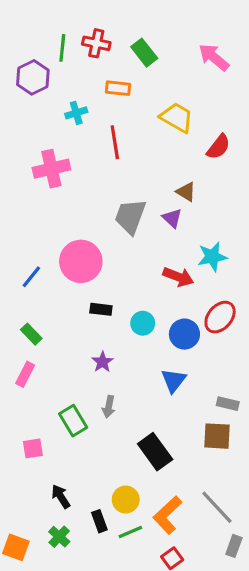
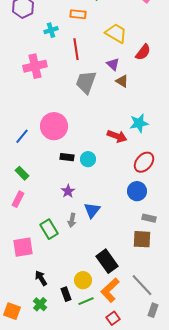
gray trapezoid: (130, 217) -> (86, 82), moved
purple triangle: (172, 218) -> (113, 64), moved
cyan circle: (143, 323) -> (88, 159), moved
blue circle: (184, 334) -> (137, 191), moved
blue triangle: (174, 380) -> (92, 210), moved
pink square: (33, 448) -> (23, 247), size x1.5
black rectangle: (155, 452) -> (107, 261), moved

